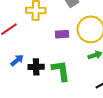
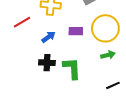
blue arrow: (17, 60) -> (48, 37), moved

